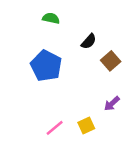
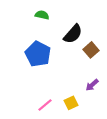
black semicircle: (89, 41) -> (73, 34), size x1.5

